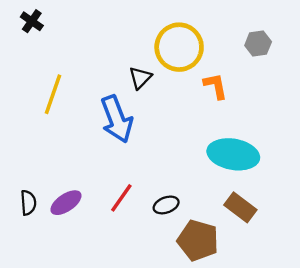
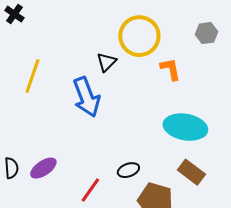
red line: (121, 198) -> (90, 190), moved

